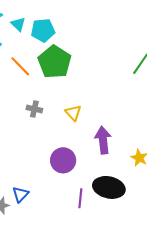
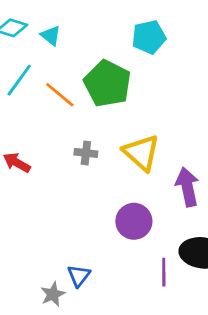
cyan pentagon: (43, 30) -> (149, 37), moved
yellow triangle: (73, 113) -> (141, 153), size x1.6

